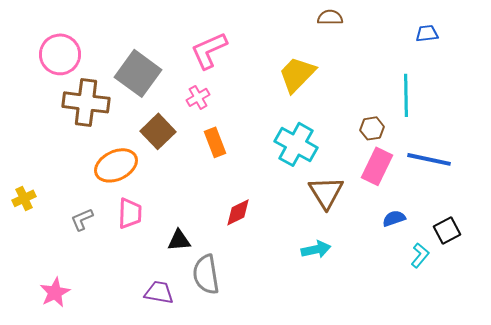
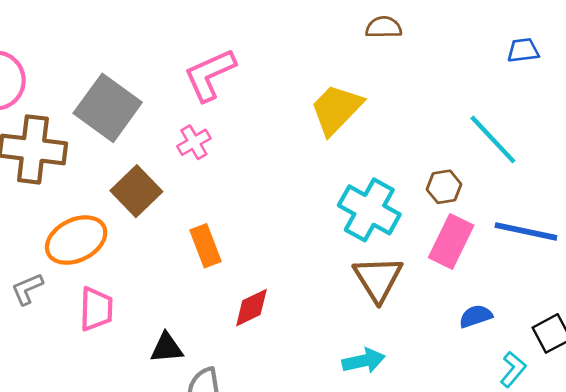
cyan line: (406, 95) -> (493, 139), turned -42
orange rectangle: (215, 142) -> (205, 246), moved
cyan cross: (296, 144) -> (369, 210), moved
gray L-shape: (82, 219) -> (27, 289), moved

